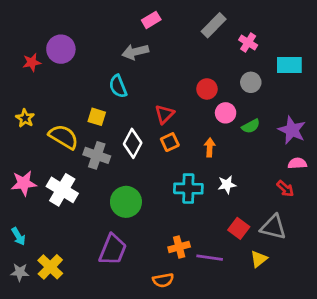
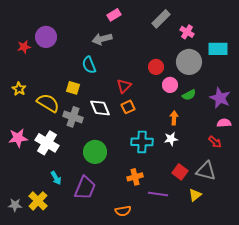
gray circle: (251, 82) -> (189, 62), size x1.6
white diamond: (133, 143) -> (100, 108), turned -50
orange arrow: (210, 147) -> (174, 118), moved
cyan arrow: (18, 236) -> (56, 178), moved
orange cross: (179, 247) -> (135, 177), moved

